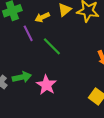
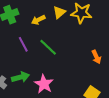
purple line: (28, 33) -> (23, 44), moved

